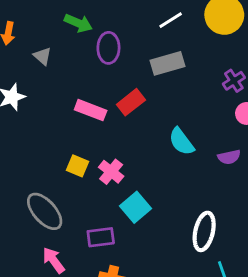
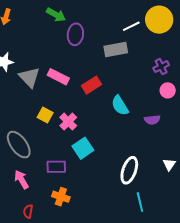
white line: (171, 20) -> (131, 26), moved
gray triangle: (42, 56) -> (29, 77), moved, size x1.6
red rectangle: (131, 102) -> (91, 85), moved

